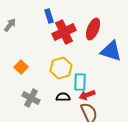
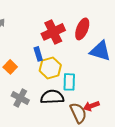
blue rectangle: (49, 16) -> (38, 54), moved
red arrow: (87, 95) -> (91, 106), moved
black semicircle: (63, 97) -> (52, 97), size x1.6

